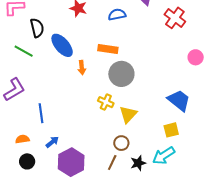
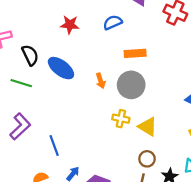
orange rectangle: (108, 49) -> (135, 53), moved
orange arrow: (82, 68) -> (101, 81), moved
yellow triangle: (128, 114) -> (148, 127), turned -30

